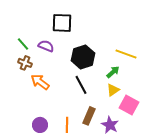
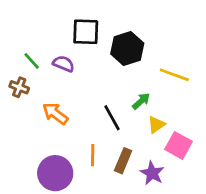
black hexagon: (83, 57) -> (127, 48), moved
brown cross: (25, 63) -> (19, 87), moved
green arrow: (113, 72) -> (141, 101), moved
purple circle: (40, 125) -> (55, 173), size x1.6
orange line: (67, 125) -> (93, 155), moved

